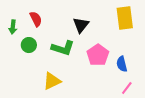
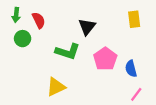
yellow rectangle: (125, 18) -> (134, 19), size x0.7
green arrow: (13, 27) -> (16, 15), moved
green circle: (29, 45) -> (23, 39), moved

